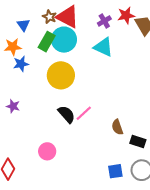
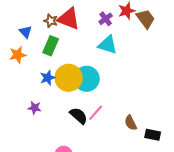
cyan circle: (64, 40) -> (87, 79), moved
blue star: (21, 64) -> (48, 78), moved
purple star: (13, 106) -> (35, 108), moved

